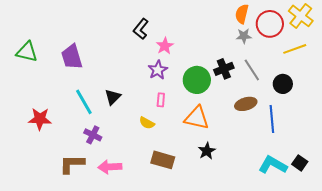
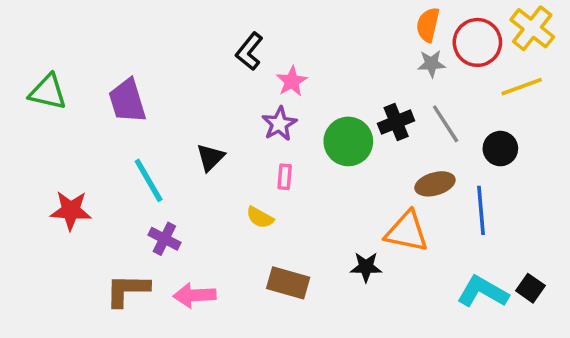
black triangle: (113, 97) -> (210, 157), moved
orange triangle: (197, 118) -> (407, 232), moved
black star: (207, 151) -> (366, 267), turned 30

